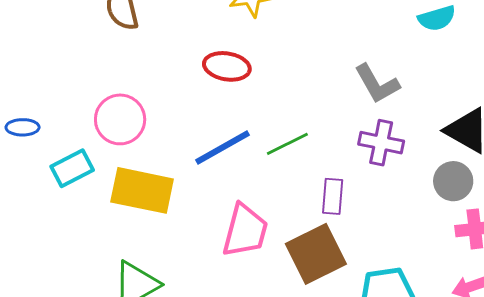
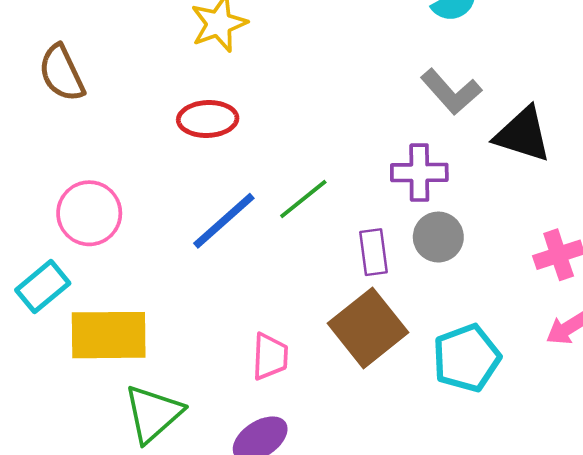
gray L-shape: (377, 84) -> (451, 92), moved
gray circle: (453, 181) -> (438, 237), moved
yellow rectangle: (142, 190) -> (109, 335), moved
pink trapezoid: (245, 231) -> (270, 356), moved, size x0.7

